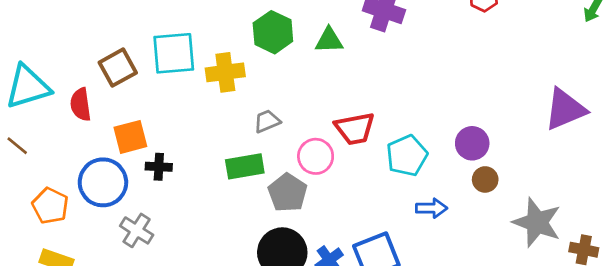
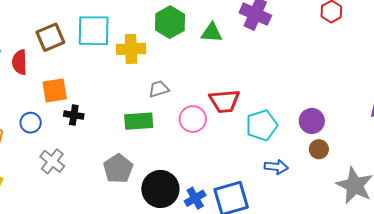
blue circle: (103, 182) -> (31, 123), size x0.6
gray pentagon: (288, 193) -> (118, 169), moved

